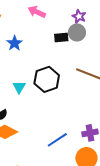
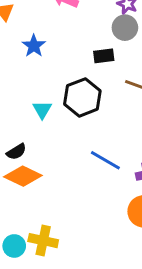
black rectangle: (61, 37) -> (104, 56), moved
blue line: (57, 140) -> (105, 160), moved, turned 65

